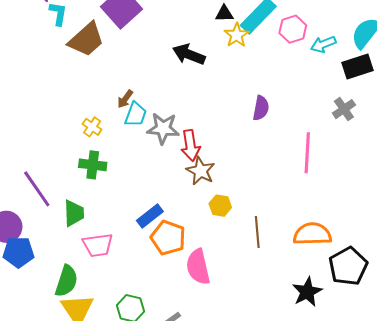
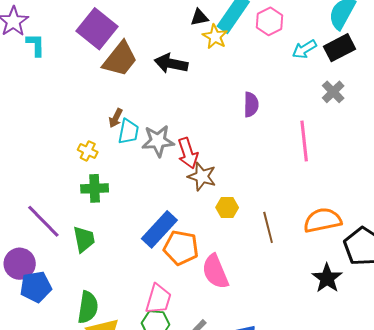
brown trapezoid: (86, 40) -> (120, 59), moved
cyan arrow: (323, 44) -> (304, 49), moved
blue rectangle: (150, 216) -> (159, 229), size x1.4
pink trapezoid: (98, 245) -> (158, 299), moved, turned -56

